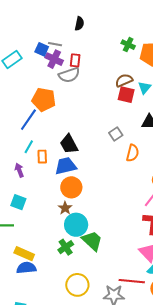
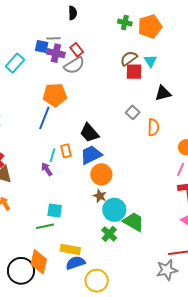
red rectangle: (75, 60) -> (77, 50), turned -32
cyan line: (29, 147) -> (53, 155), moved
cyan square: (18, 202) -> (55, 211), moved
yellow circle: (77, 285) -> (97, 281), moved

